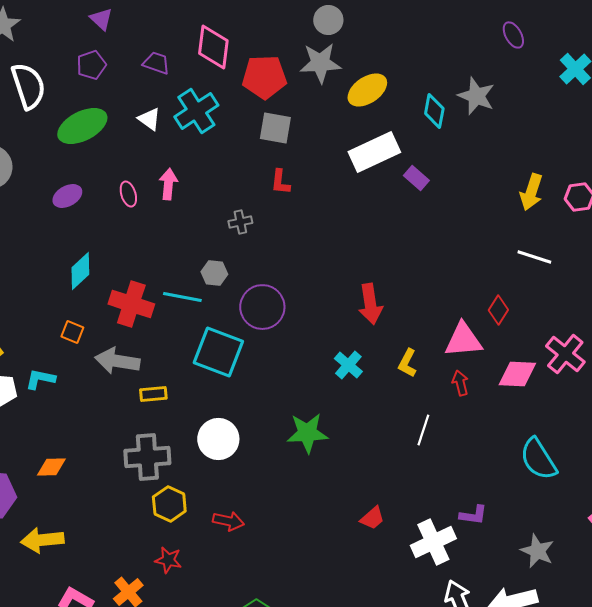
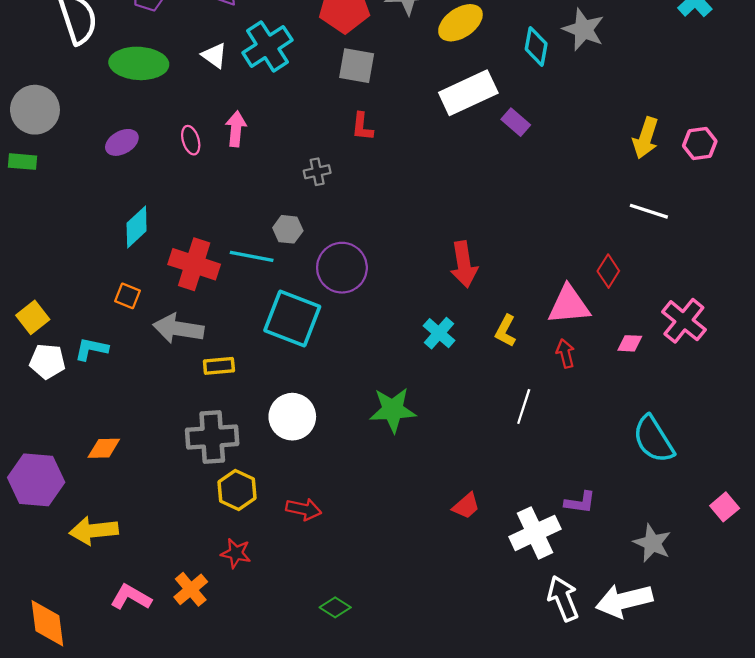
green ellipse: (82, 126) -> (139, 63), turned 30
pink diamond: (517, 374) -> (630, 343), size x0.6

